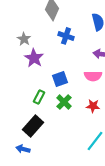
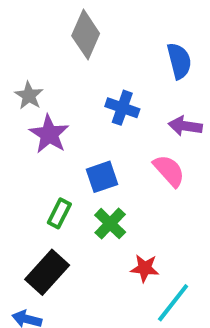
blue cross: (66, 36) -> (122, 108), moved
pink semicircle: (93, 76) -> (169, 171), turned -132
red star: (93, 106) -> (145, 268), moved

